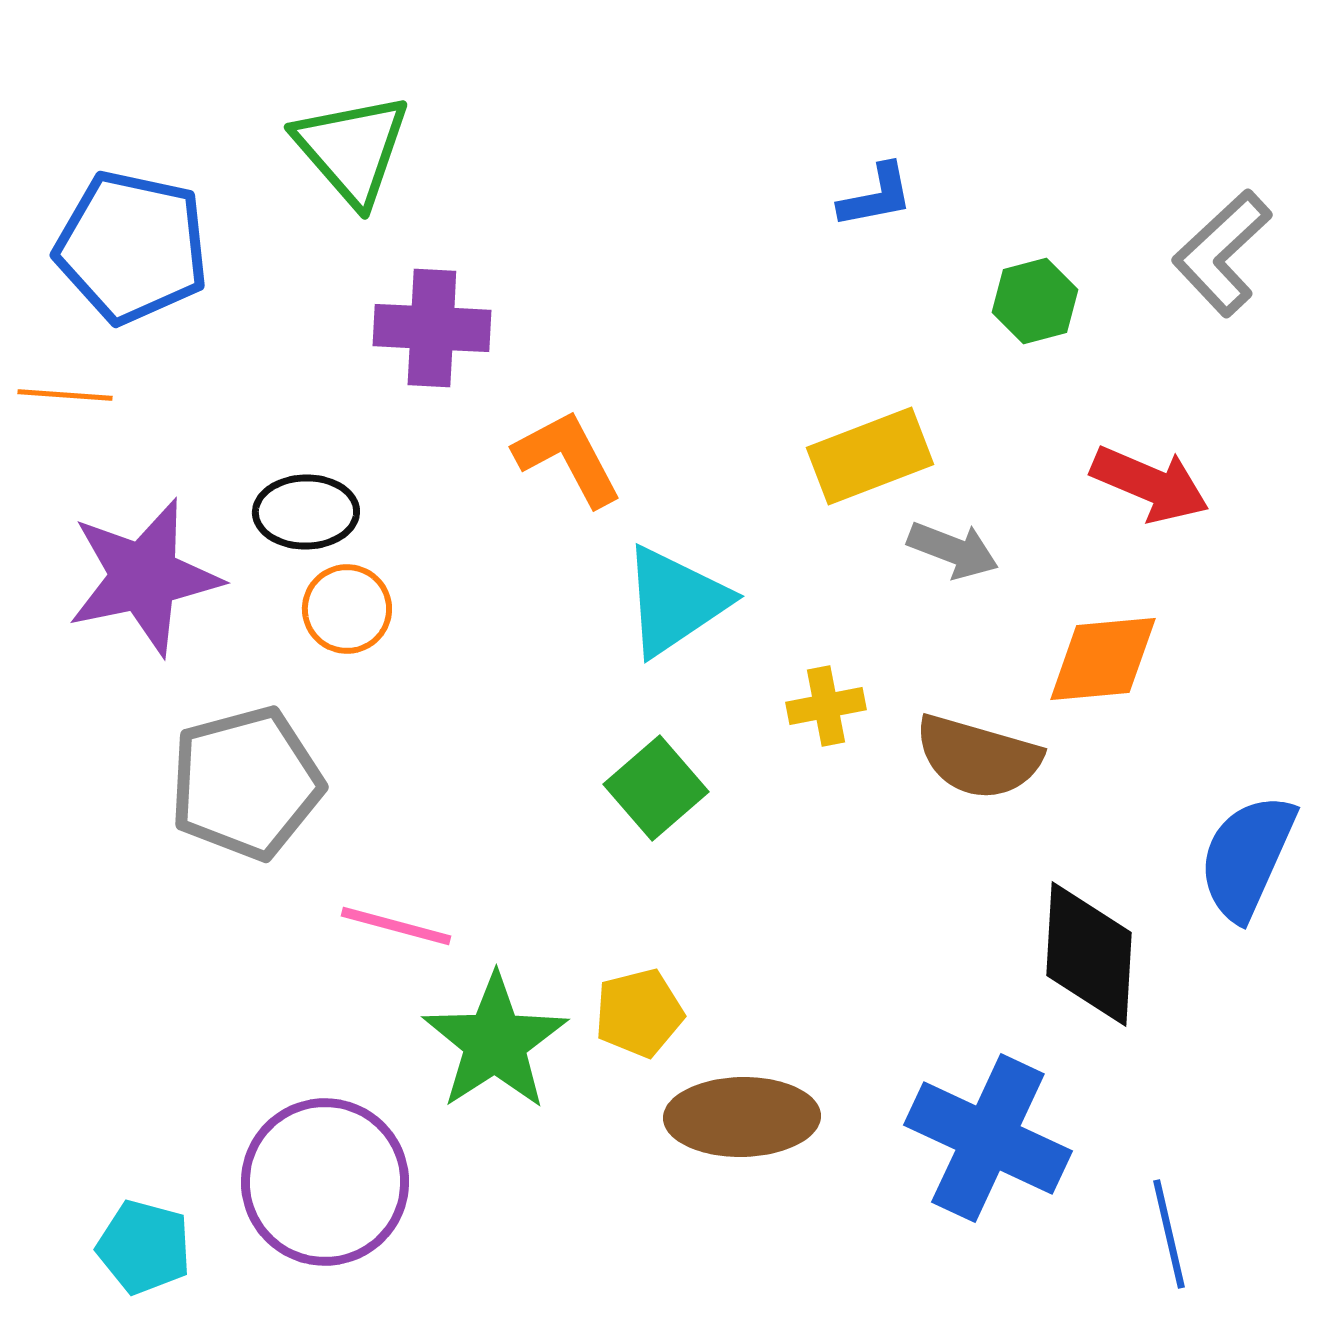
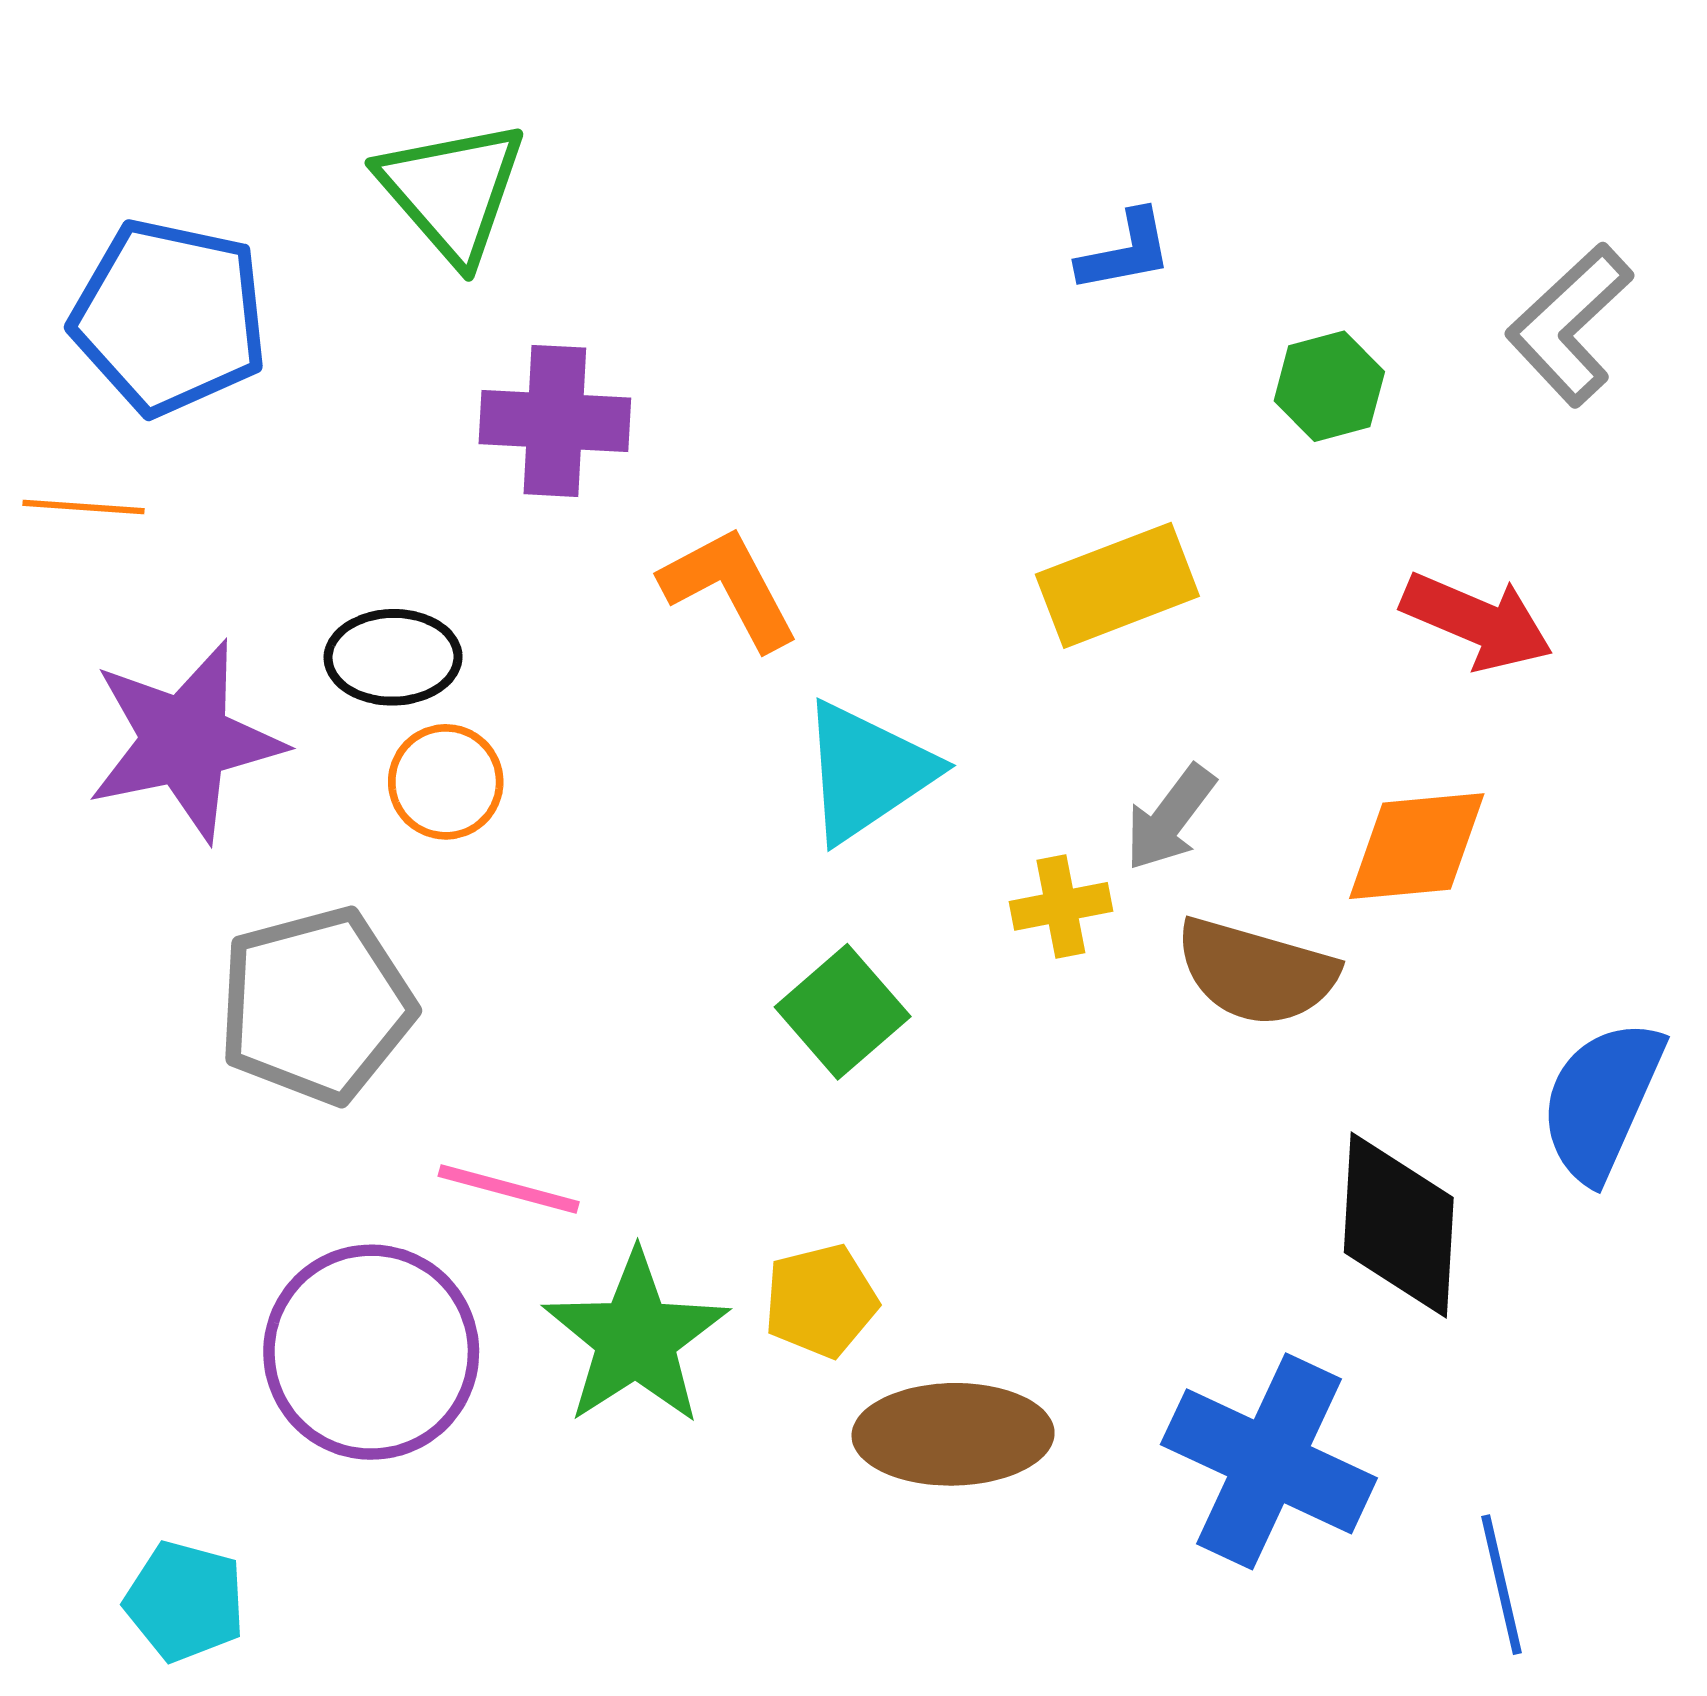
gray arrow: (953, 550) -> (1170, 818), moved, turned 106
purple circle: (325, 1182) -> (371, 1352), moved

